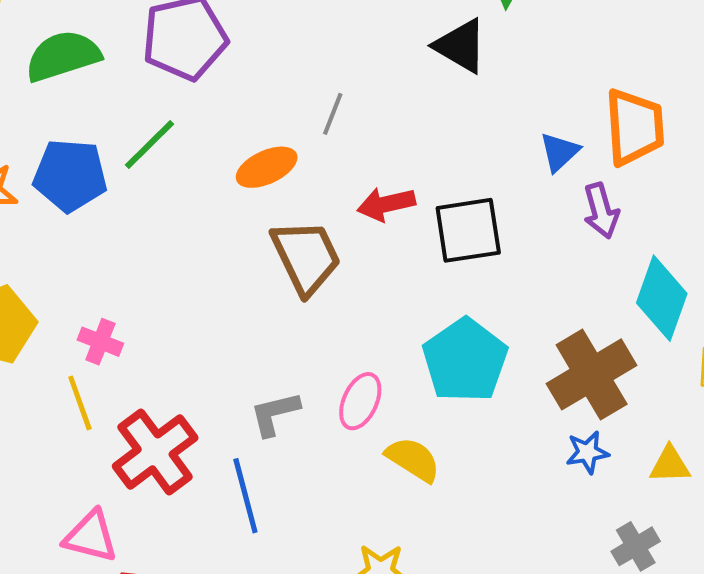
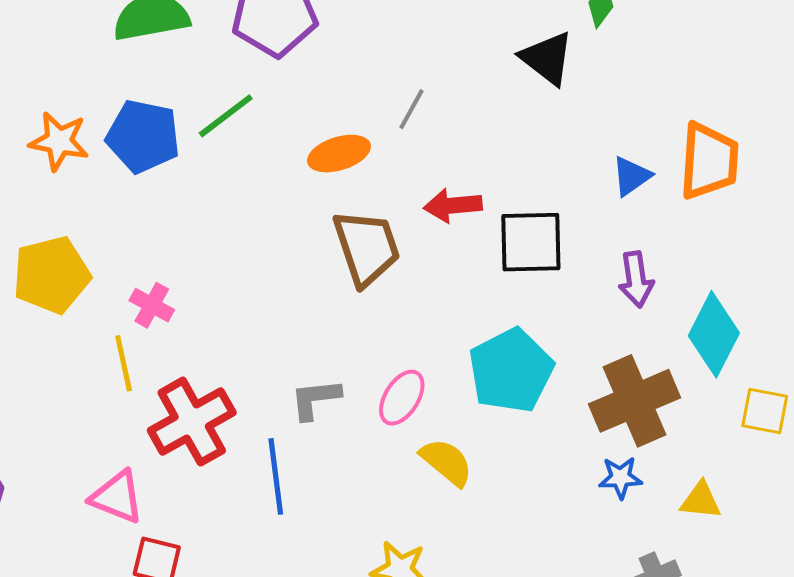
purple arrow: (601, 211) -> (636, 279), moved

